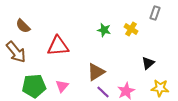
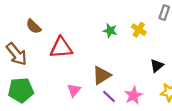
brown semicircle: (23, 26) -> (34, 26), moved
green pentagon: (34, 86) -> (21, 90), moved
pink triangle: (62, 86) -> (74, 90), moved

